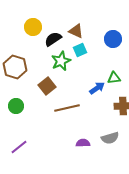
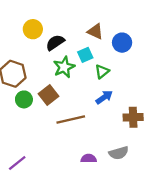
brown triangle: (76, 31) -> (95, 31), moved
green triangle: (114, 78) -> (102, 72), moved, turned -32
green circle: (16, 106) -> (24, 99), moved

